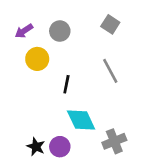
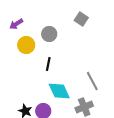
gray circle: (60, 31) -> (49, 34), moved
gray line: (110, 71) -> (92, 81), moved

